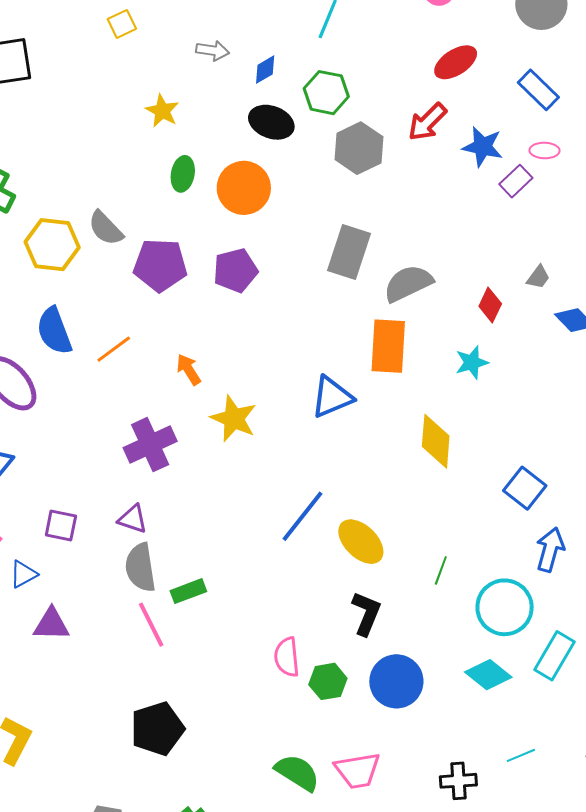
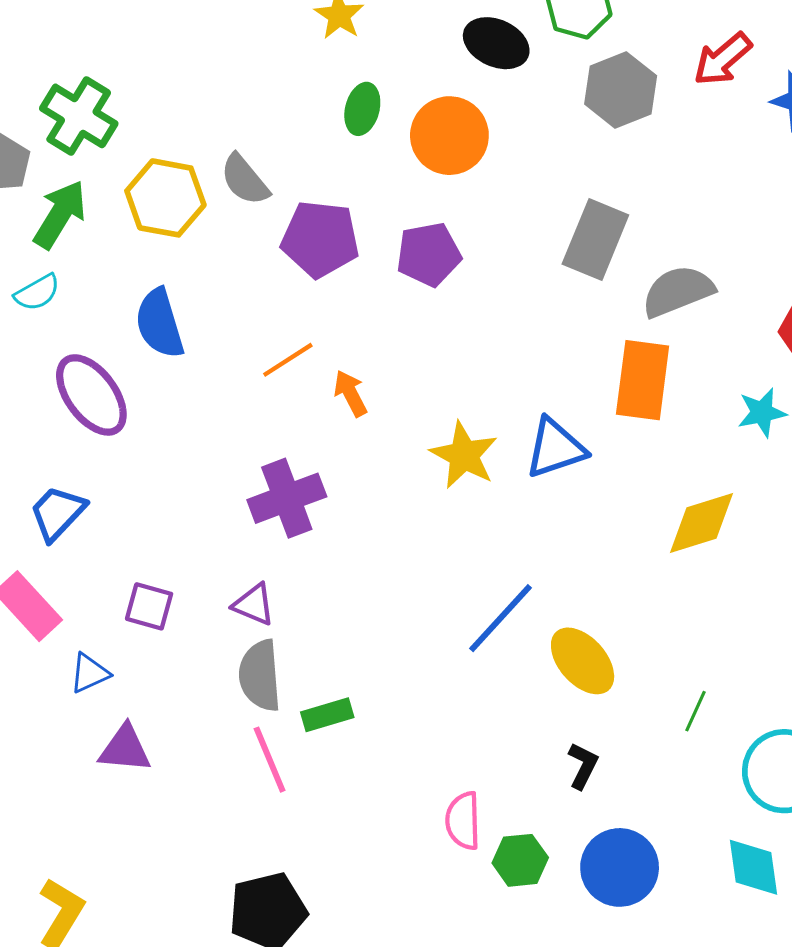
orange line: (114, 349) -> (288, 360), moved
yellow star: (234, 419) -> (464, 455), moved
yellow diamond: (436, 441) -> (701, 523), turned 64
black L-shape: (366, 613) -> (583, 766), size x0.7
cyan diamond: (488, 675) -> (753, 867), turned 39

